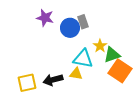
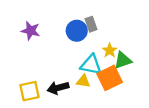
purple star: (45, 18) -> (31, 31), moved
orange square: (120, 71) -> (110, 78), moved, turned 30

